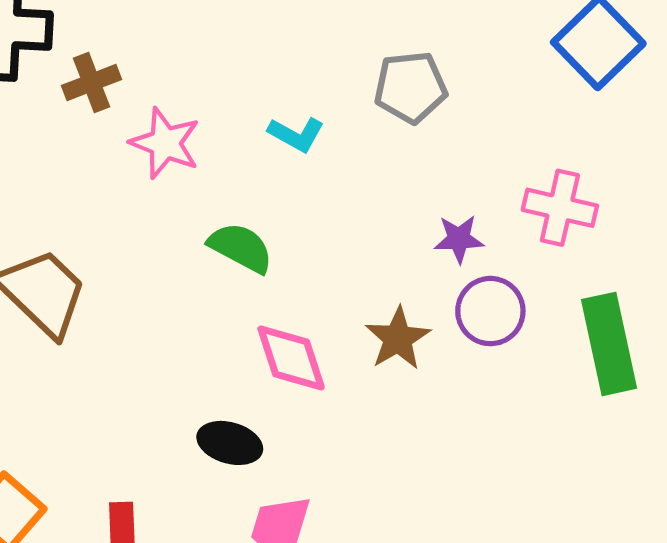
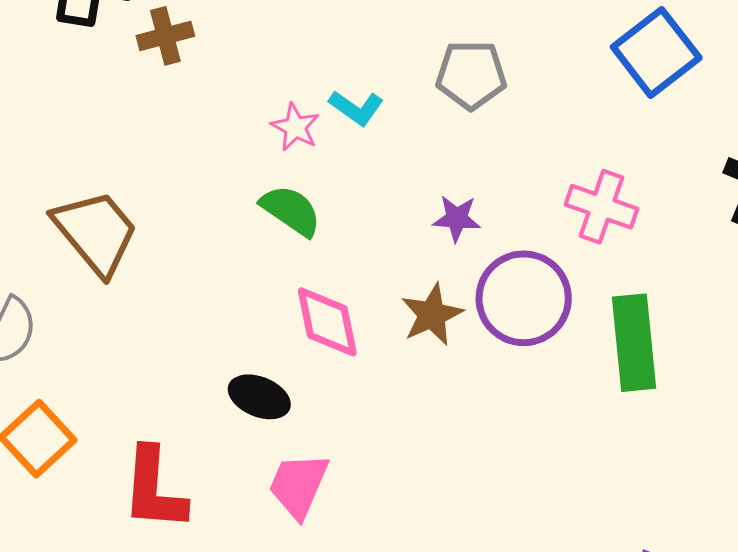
pink star: (165, 143) -> (295, 127), moved, size x0.7
purple star: (459, 239) -> (457, 218), moved
purple circle: (490, 311) -> (524, 298), size x1.4

